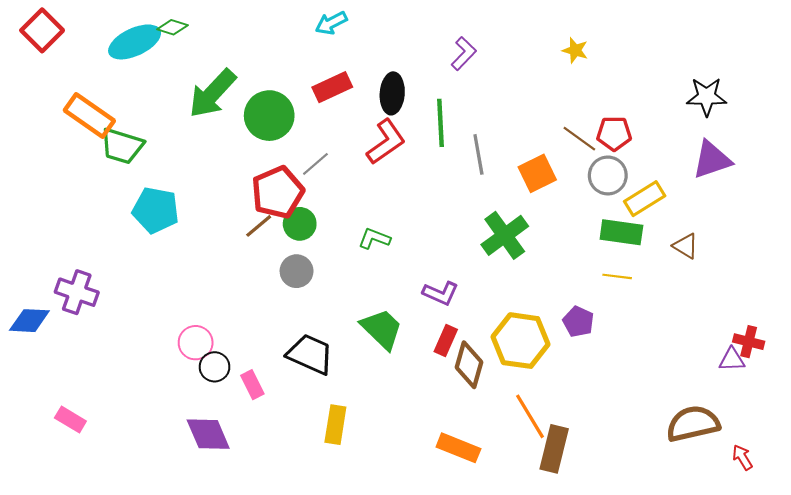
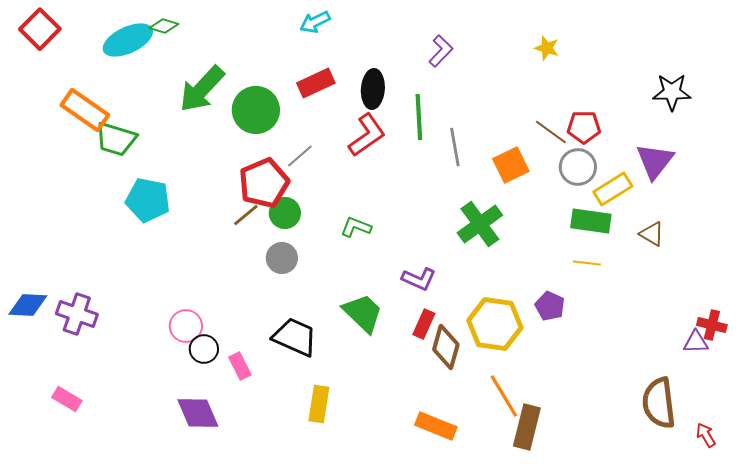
purple triangle: (712, 160) -> (655, 161), moved, turned -33
purple cross: (77, 292) -> (77, 314), moved
brown semicircle: (693, 424) -> (659, 403), turned -84

